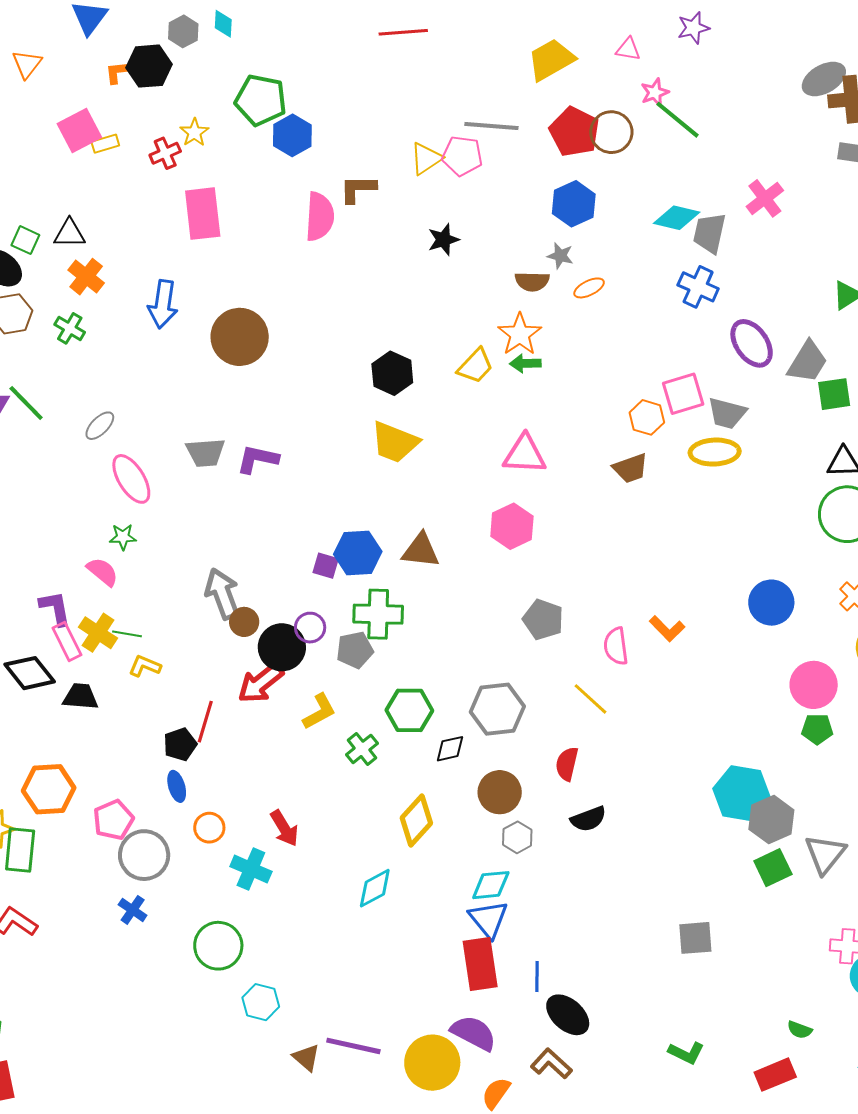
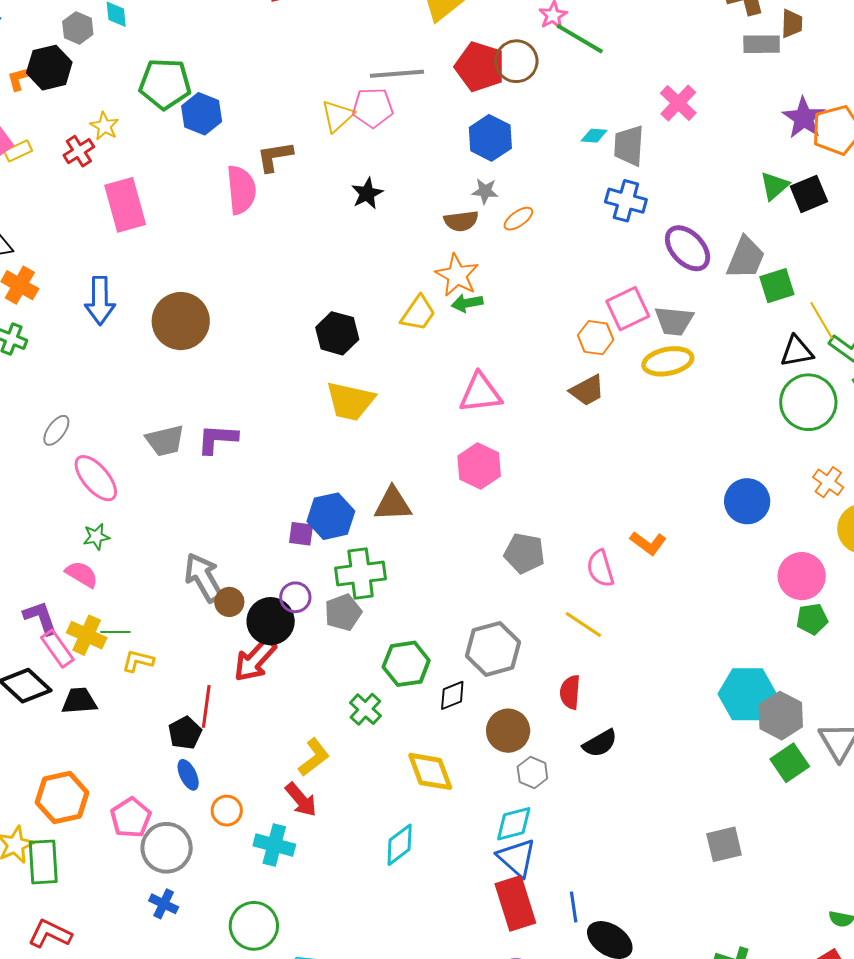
cyan diamond: (677, 218) -> (594, 136), size x0.6
yellow L-shape: (319, 712) -> (314, 757), moved
yellow diamond: (416, 820) -> (430, 771), turned -54

